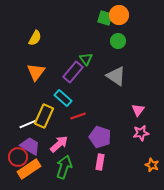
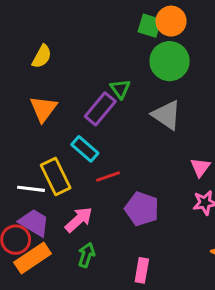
green circle: (118, 41) -> (170, 61), size x1.6
yellow rectangle: (44, 116) -> (56, 177), turned -50
white line: (28, 124) -> (31, 189), turned 30
pink rectangle: (100, 162) -> (142, 270), moved
green arrow: (64, 167) -> (86, 255), size x0.7

